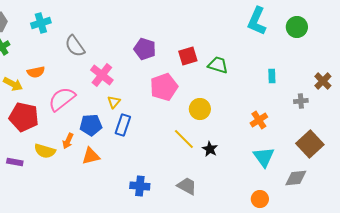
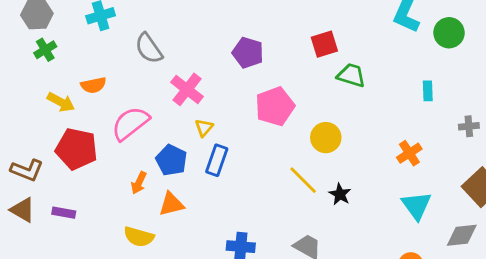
green circle: (297, 27) -> (449, 33), moved
red square: (188, 56) -> (324, 44), moved
blue pentagon: (91, 125) -> (171, 160), turned 30
yellow semicircle: (45, 151) -> (139, 237), moved

